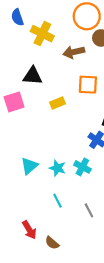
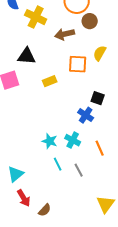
cyan triangle: (29, 166) -> (16, 174), moved
cyan line: (57, 201) -> (58, 164), moved
gray line: (89, 210) -> (79, 170), moved
brown semicircle: (52, 243) -> (45, 210), turned -88

